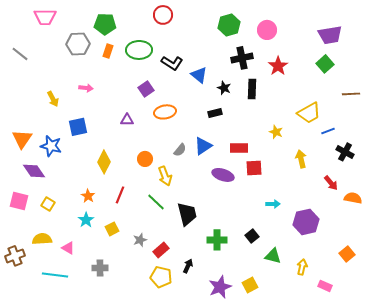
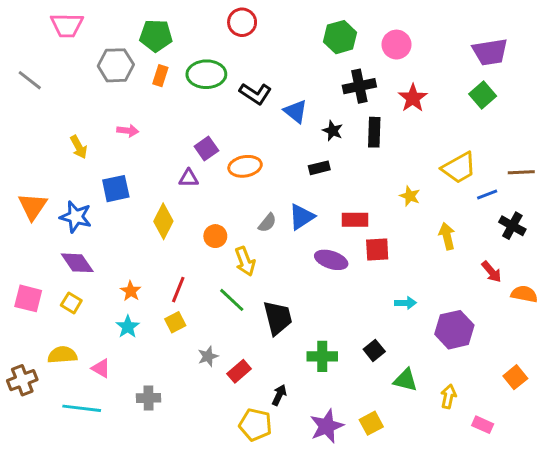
purple square: (146, 89) -> (206, 148), moved
brown line: (351, 94) -> (521, 172), moved
yellow diamond: (104, 162) -> (163, 221), moved
purple diamond: (34, 171) -> (77, 263), moved
yellow square: (112, 229) -> (175, 322), moved
yellow pentagon: (161, 277) -> (255, 425), moved

